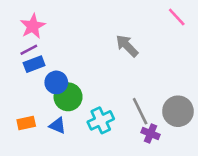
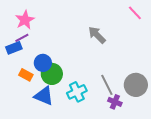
blue rectangle: (34, 64) -> (14, 48), moved
orange rectangle: (26, 123) -> (26, 75), moved, turned 40
blue triangle: (58, 126) -> (44, 96), size x1.5

